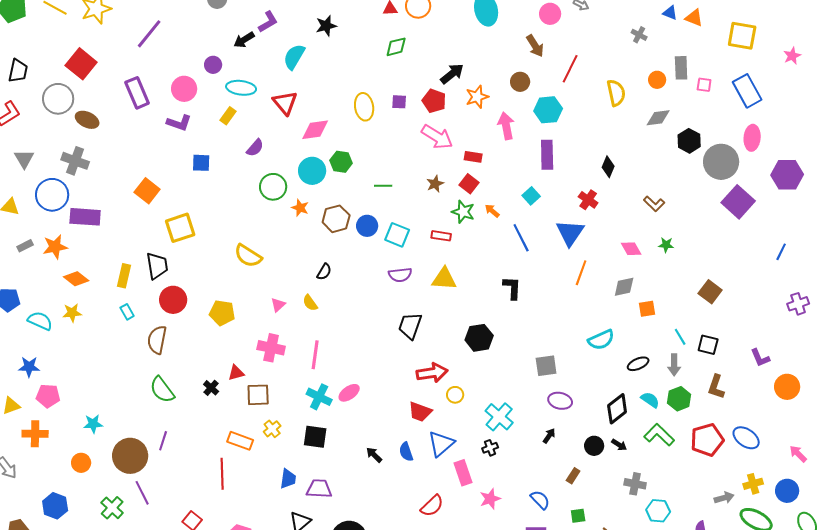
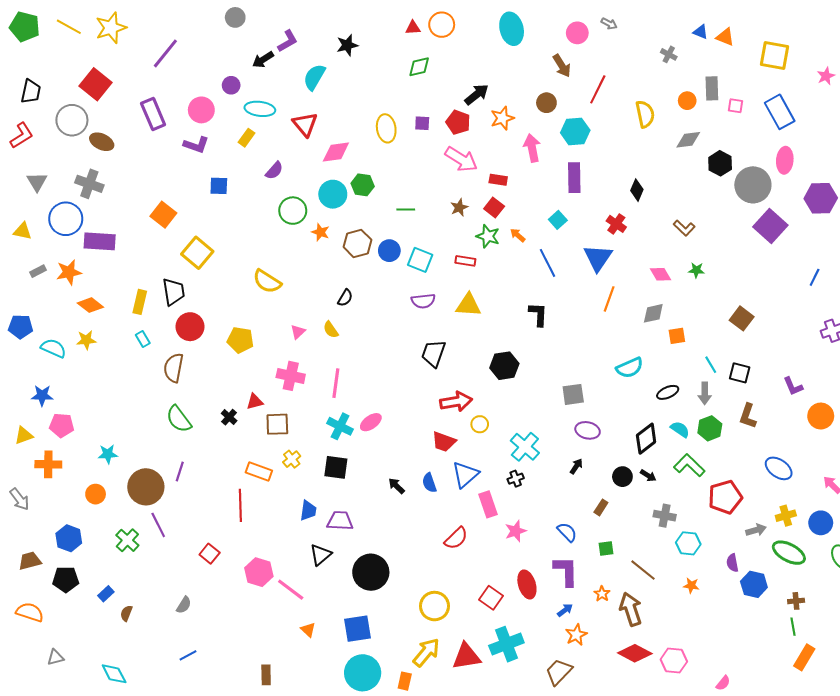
yellow square: (180, 228) -> (197, 253), turned -32
red pentagon: (707, 440) -> (725, 497), moved

